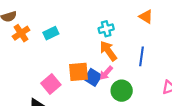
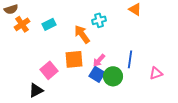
orange arrow: (108, 51) -> (82, 34), moved
blue line: (141, 56) -> (130, 59), moved
blue square: (93, 77) -> (97, 74), moved

